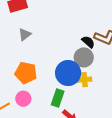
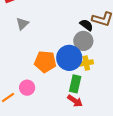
orange pentagon: (26, 73) -> (45, 62), moved
green rectangle: (58, 98) -> (75, 84), moved

